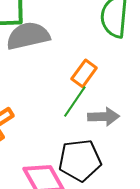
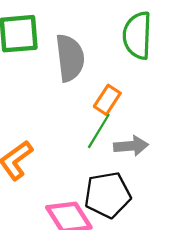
gray semicircle: (28, 36) -> (70, 58), moved, turned 99

